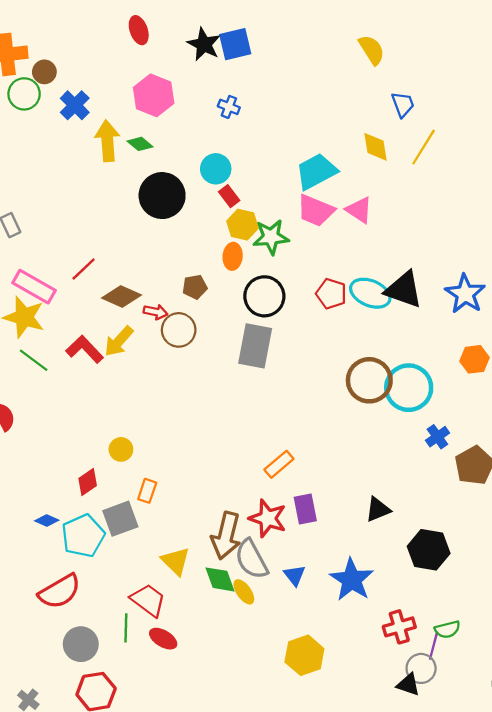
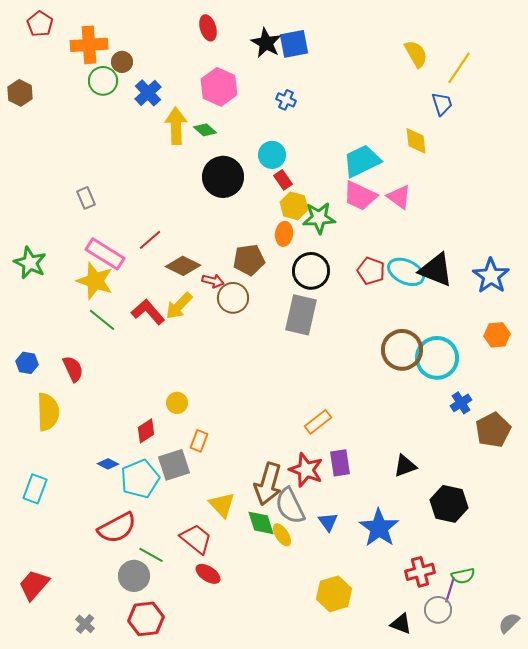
yellow line: (424, 147) -> (459, 68), moved
brown pentagon: (195, 287) -> (249, 260), size x1.4
green line: (126, 628) -> (151, 555), moved, turned -65
black triangle: (408, 685) -> (401, 624), moved

